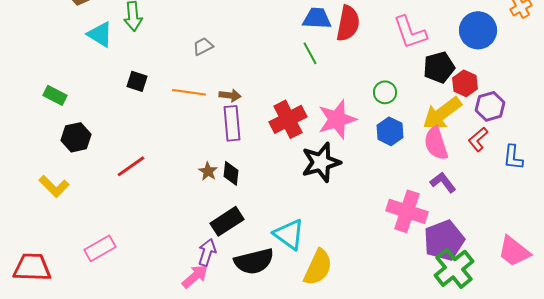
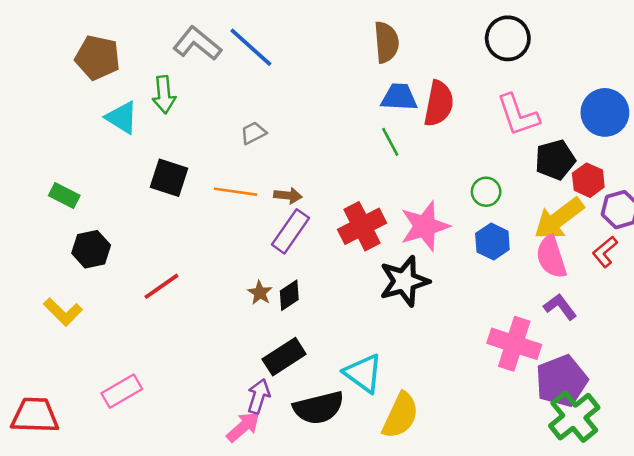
black square: (137, 81) -> (169, 178), size x1.4
purple rectangle: (232, 123) -> (290, 231), turned 40
black diamond: (231, 173) -> (289, 295), turned 50

